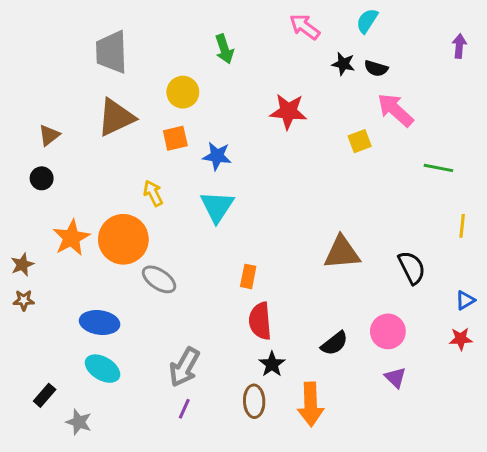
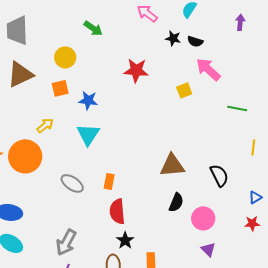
purple arrow: (459, 46) -> (240, 22), moved
green arrow: (224, 49) -> (93, 28), turned -36
yellow arrow: (153, 193) -> (45, 125), turned 78
gray ellipse: (159, 279) -> (72, 183), moved
black semicircle: (334, 343) -> (176, 202), moved, turned -30

